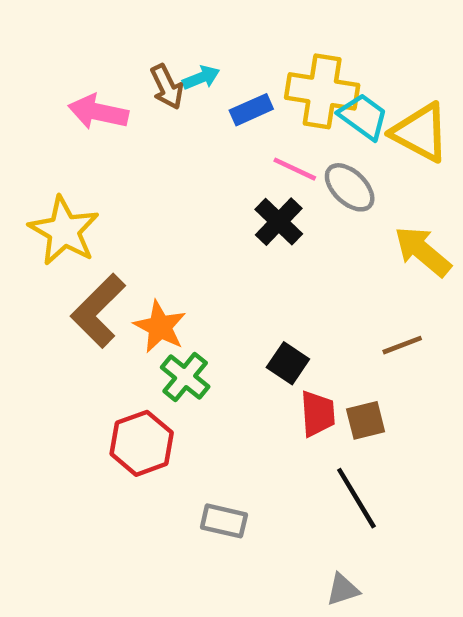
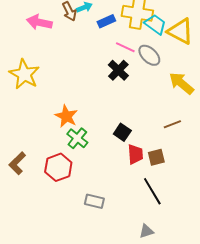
brown L-shape: (98, 311) -> (17, 163), moved, size x0.7

